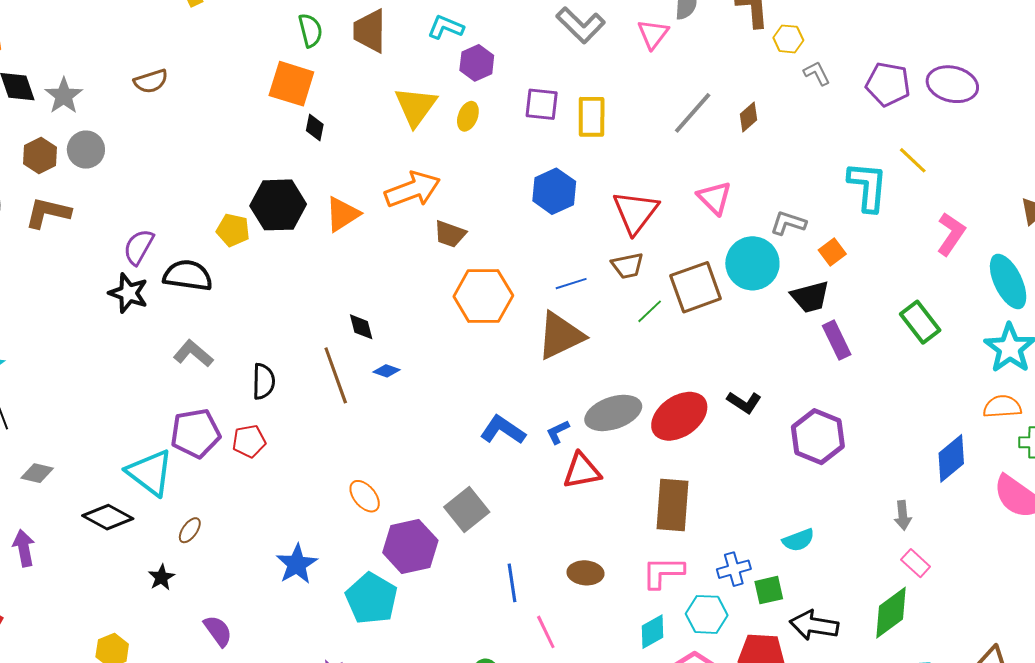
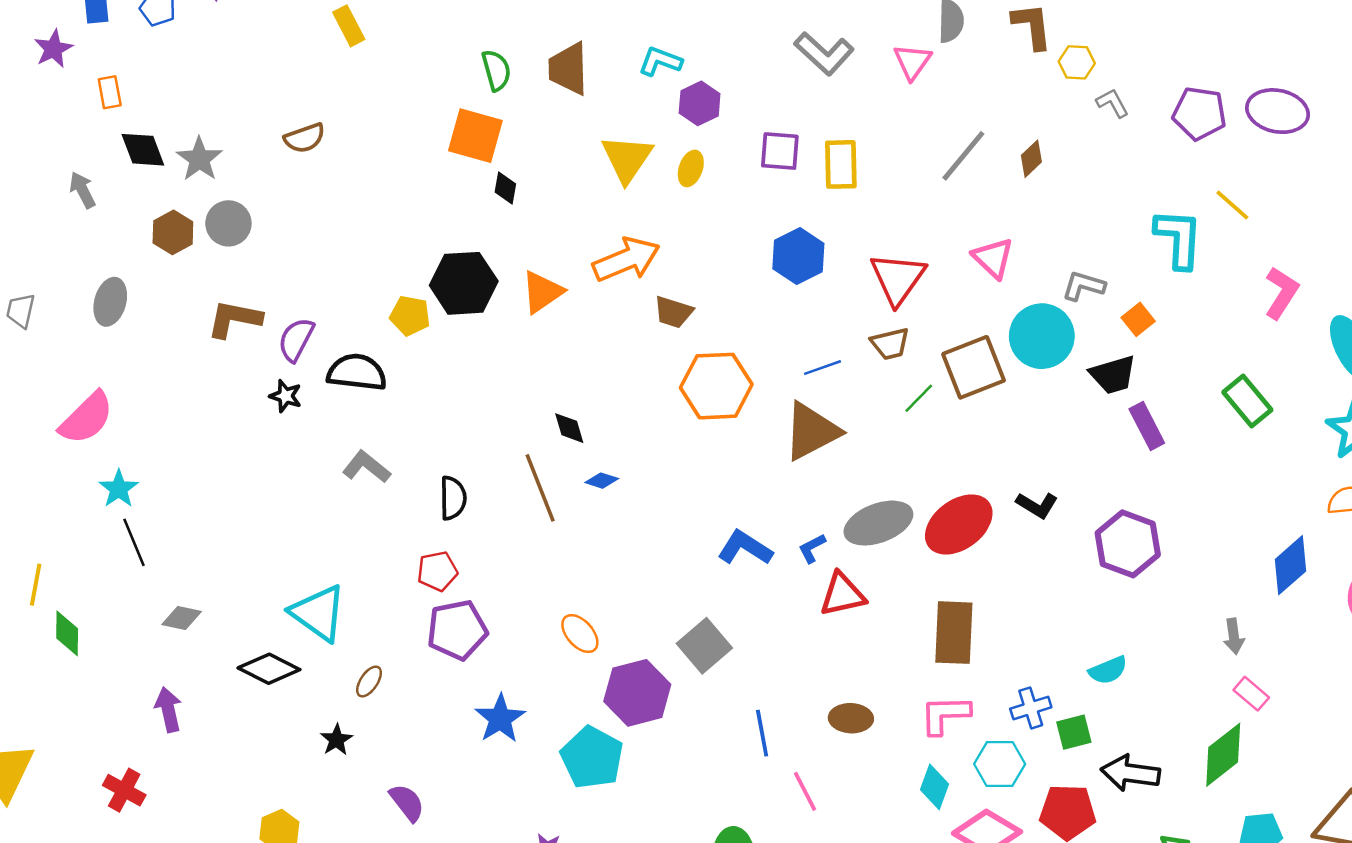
brown L-shape: (48, 213) -> (234, 319), moved
black star: (128, 293) -> (286, 396), size x0.7
purple pentagon: (195, 433) -> (457, 630), moved
cyan diamond: (652, 632) -> (934, 787), turned -39

